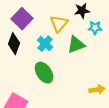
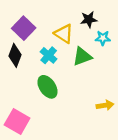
yellow triangle: (59, 24) -> (64, 34), turned -36

